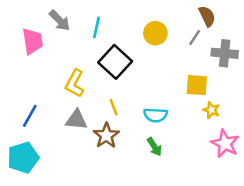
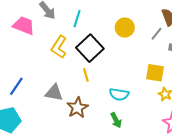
pink trapezoid: (32, 41) -> (24, 25), turned -65
yellow L-shape: (75, 83) -> (59, 47), moved
yellow line: (114, 107) -> (86, 75), moved

